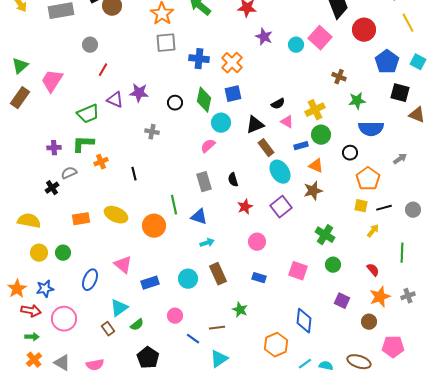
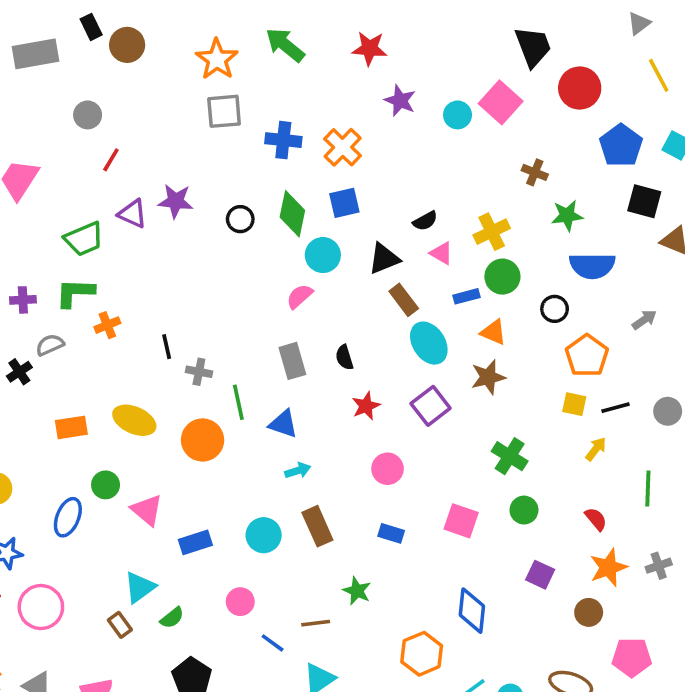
gray cross: (152, 132) -> (199, 372), moved
green circle: (63, 253) -> (106, 485), moved
blue ellipse: (90, 280) -> (68, 517), moved

